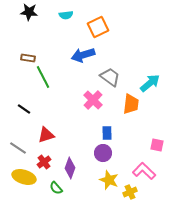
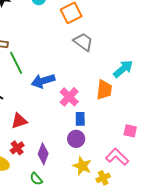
blue arrow: (83, 55) -> (43, 81), moved
gray trapezoid: (110, 77) -> (83, 42), moved
pink cross: (93, 100) -> (69, 97), moved
green semicircle: (56, 188) -> (36, 179), moved

